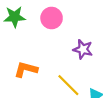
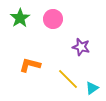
green star: (15, 17) -> (20, 18), turned -30

